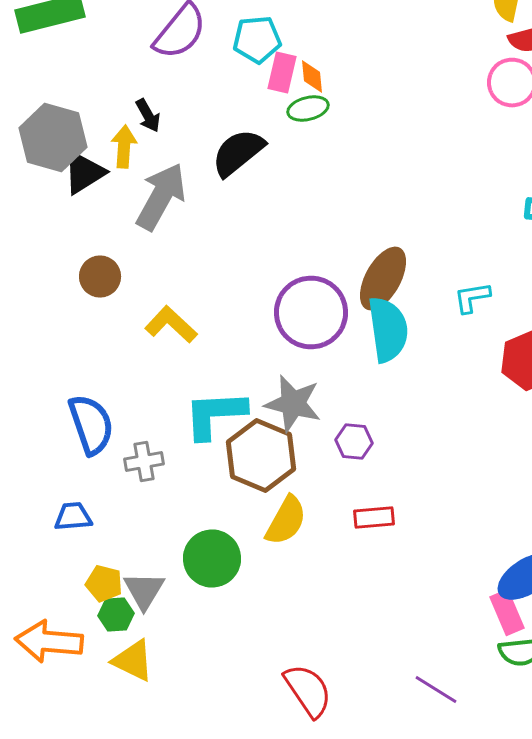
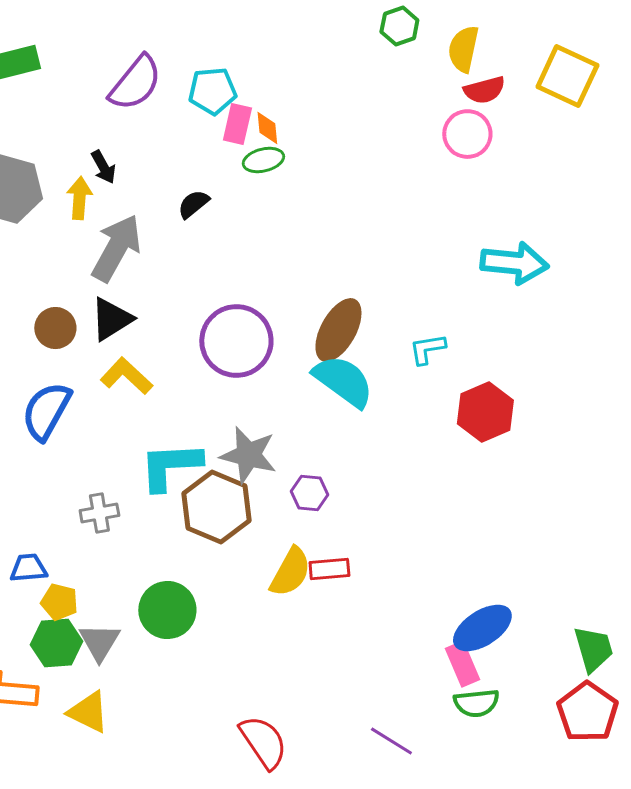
black semicircle: (238, 152) -> (193, 204), size x0.6
black triangle: (84, 172) -> (111, 319), moved
purple circle: (311, 312) -> (236, 341), moved
cyan semicircle: (388, 330) -> (343, 381), turned -46
blue semicircle: (91, 424) -> (46, 411), moved, turned -132
yellow semicircle: (286, 520) -> (290, 572), moved
yellow pentagon: (104, 584) -> (59, 602), moved
green hexagon: (116, 614) -> (56, 643), moved, size x1.4

